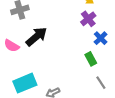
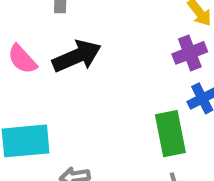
green rectangle: (91, 59) -> (170, 134), size x1.5

